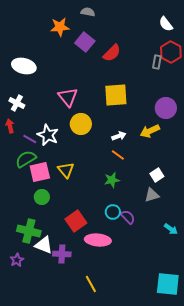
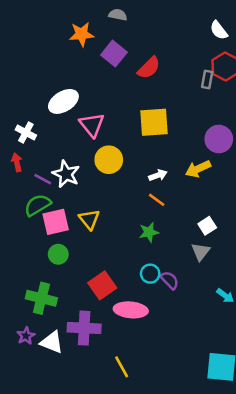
white ellipse: (24, 66) -> (63, 101), moved, turned -45
gray triangle: (152, 195) -> (201, 252), turned -35
white triangle: (44, 245) -> (52, 342), moved
purple cross: (62, 254) -> (84, 328), size x1.4

